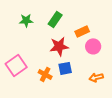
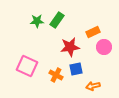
green rectangle: (55, 19) -> (57, 20), moved
pink square: (16, 65) -> (27, 66), turned -30
orange arrow: (96, 77) -> (93, 86), moved

